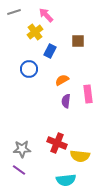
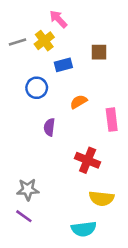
gray line: (14, 12) -> (18, 42), moved
blue rectangle: (50, 51) -> (63, 65), turned 48
purple semicircle: (66, 101) -> (49, 127), moved
red cross: (57, 143) -> (88, 160), moved

